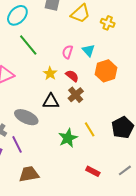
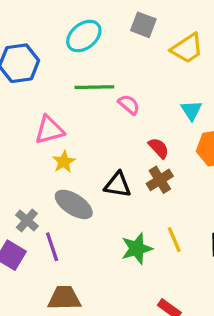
green line: (28, 45) -> (94, 87), turned -60
pink semicircle: (67, 52) -> (129, 105), moved, turned 104
yellow star: (50, 73) -> (64, 162), moved

